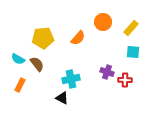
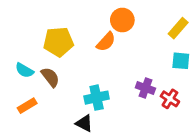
orange circle: (103, 22) -> (122, 20), moved
red cross: (125, 80) -> (170, 99), turned 32
orange rectangle: (20, 85) -> (27, 106), turned 32

